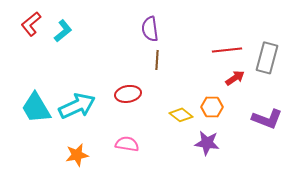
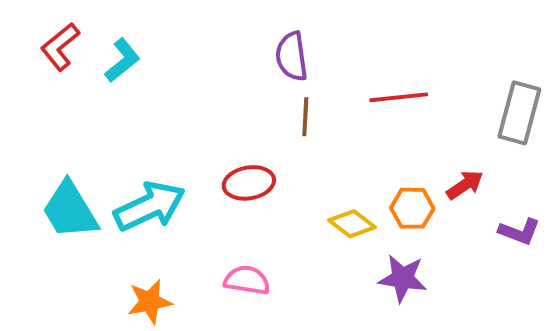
red line: (227, 50) -> (399, 97), moved
red arrow: (235, 78) -> (465, 185), moved
purple L-shape: (267, 119) -> (519, 232), size x0.7

